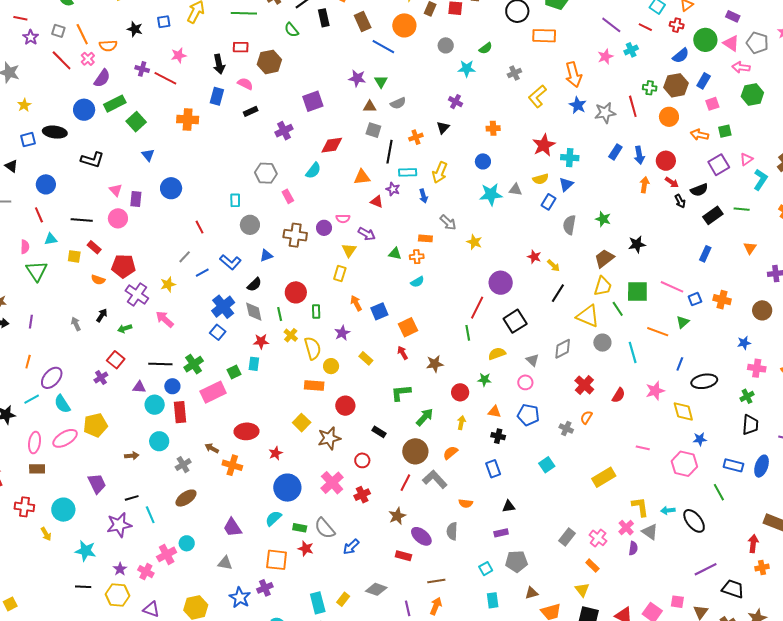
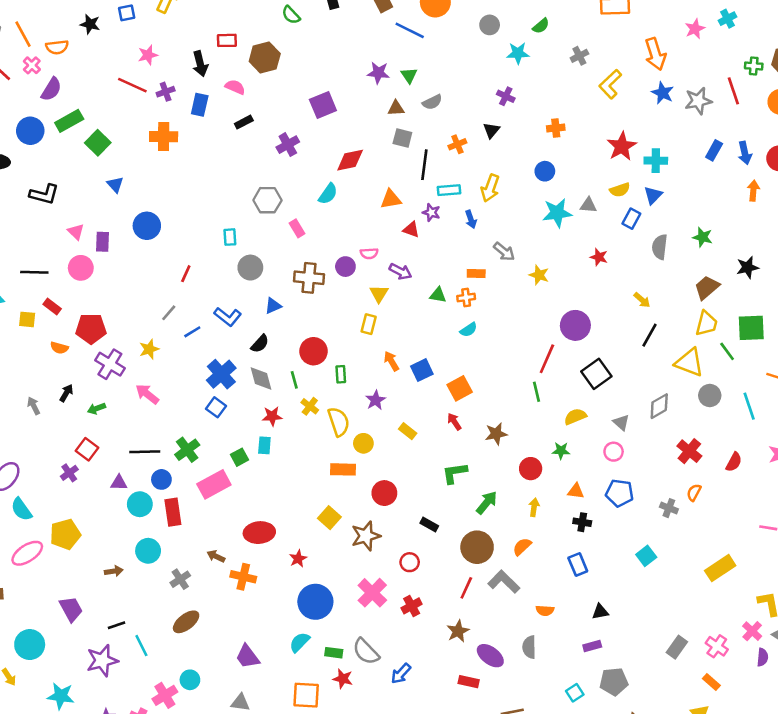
purple cross: (142, 69) -> (166, 92), moved, turned -32
red line: (200, 227) -> (186, 274), turned 56
red star: (534, 257) -> (599, 257), moved

